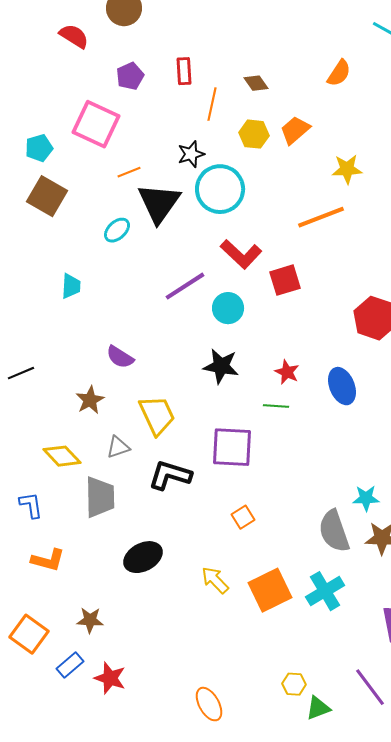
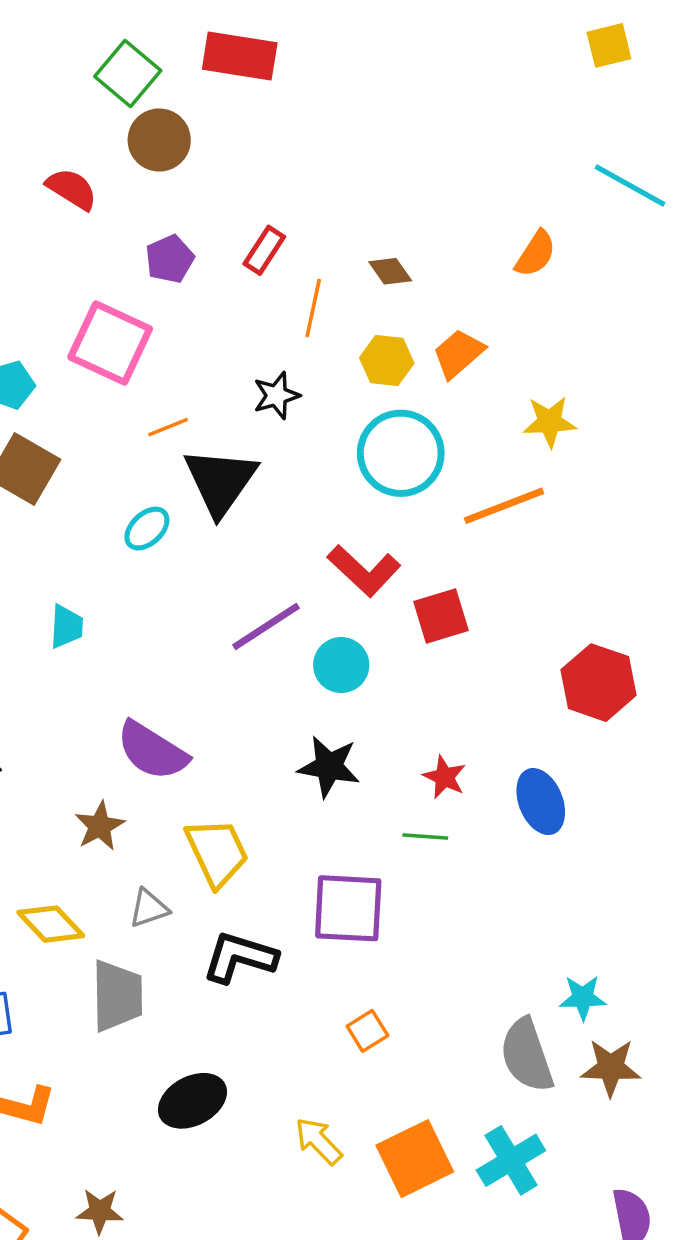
red rectangle: (184, 71) -> (264, 250), turned 36
cyan circle: (220, 189) -> (401, 453), moved
purple semicircle: (120, 357) -> (152, 751), size x1.5

